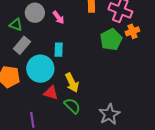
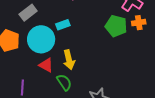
green pentagon: (111, 40) -> (116, 26), turned 30
cyan rectangle: (59, 50) -> (63, 25), turned 56

